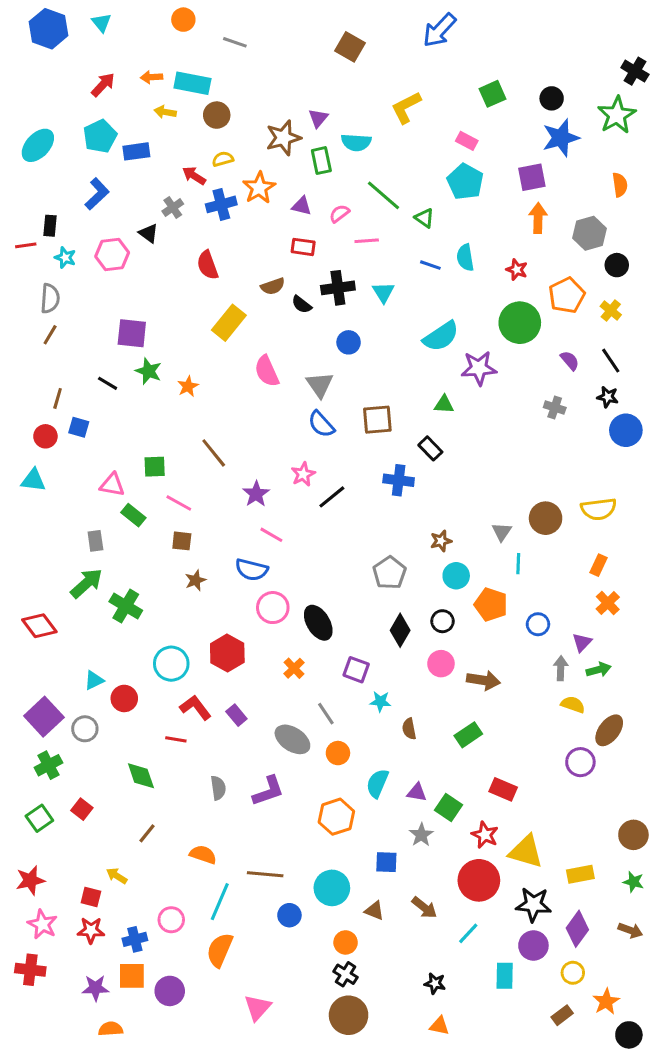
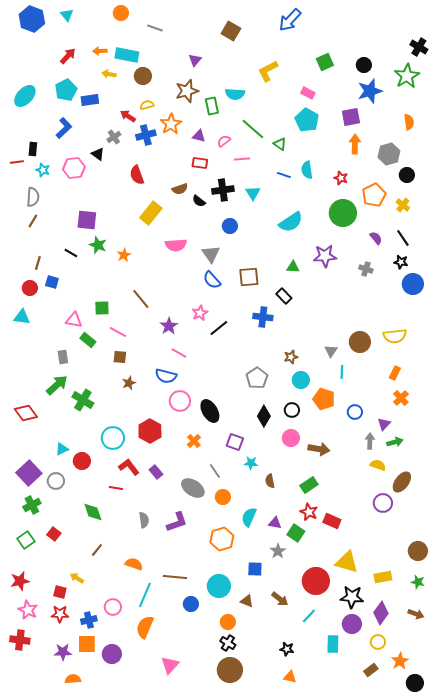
purple triangle: (318, 118) -> (195, 60), moved
purple star: (479, 368) -> (325, 256), moved
pink semicircle: (267, 371) -> (176, 245), turned -70
red star: (485, 835) -> (309, 512), moved

